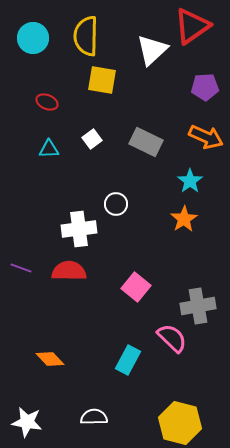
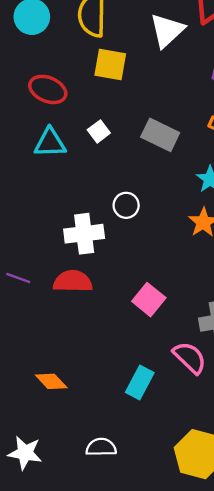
red ellipse: (47, 102) -> (48, 89), size x1.5
cyan triangle: (49, 149) -> (50, 143), size x1.4

